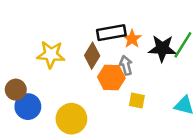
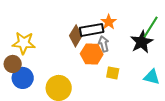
black rectangle: (111, 33) -> (92, 30), moved
black star: (162, 48) -> (142, 42), moved, turned -30
yellow star: (51, 54) -> (24, 43), moved

